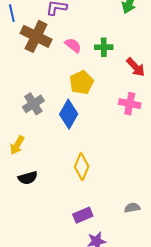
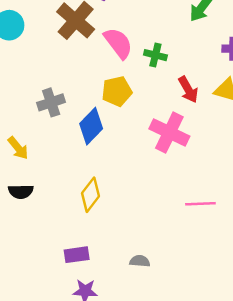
pink semicircle: (73, 45) -> (118, 43), size x1.5
pink cross: (130, 104) -> (169, 133), size x1.4
yellow arrow: (17, 145) -> (18, 148), turned -84

